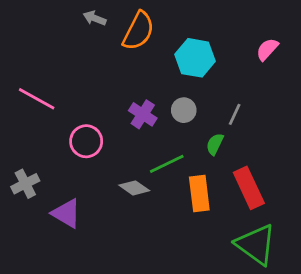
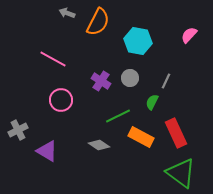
pink line: (37, 99) -> (53, 59), moved
gray diamond: (134, 188) -> (99, 145), moved
orange rectangle: (199, 194) -> (141, 137), turned -55

